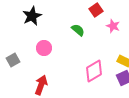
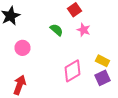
pink star: (113, 26) -> (84, 30), moved

